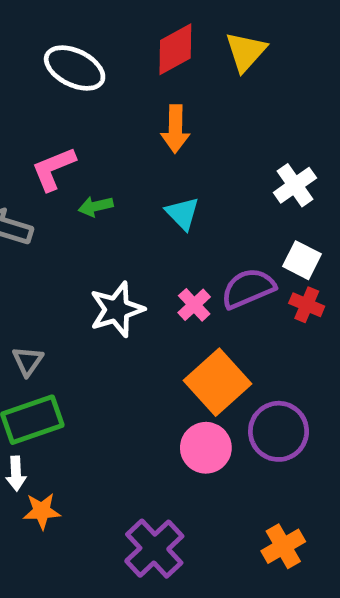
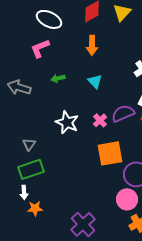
pink L-shape: (53, 169) -> (40, 48), moved
white star: (117, 309) -> (67, 122), turned -30
orange square: (218, 382) -> (110, 153), turned 32
pink circle: (206, 448) -> (127, 199), moved

